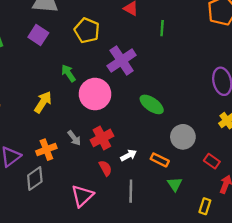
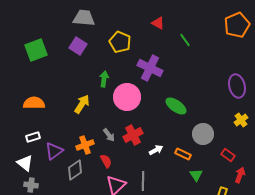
green line: (162, 28) -> (185, 40), turned -40
purple cross: (122, 60) -> (150, 68), turned -30
green arrow: (68, 73) -> (104, 79), turned 42
red semicircle: (105, 168) -> (106, 161), moved
gray line: (131, 191) -> (143, 181), moved

